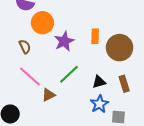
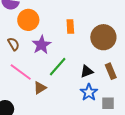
orange rectangle: (95, 36) -> (70, 27), moved
purple star: (64, 41) -> (41, 45), moved

